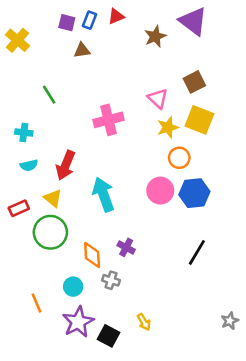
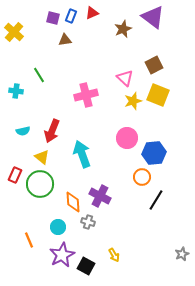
cyan cross: (24, 133) -> (16, 91), moved
orange circle: (179, 158) -> (142, 177), moved
pink circle: (160, 191) -> (127, 138), moved
red rectangle: (19, 208) -> (15, 175), moved, turned -42
purple cross: (126, 247) -> (100, 196), size x1.5

